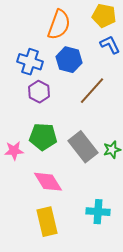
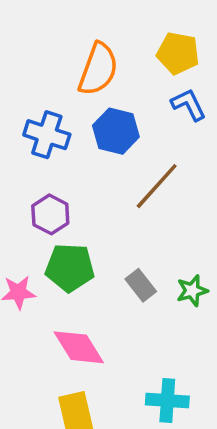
purple hexagon: (39, 92) -> (50, 214), moved
gray rectangle: (83, 147) -> (141, 285), size x0.6

